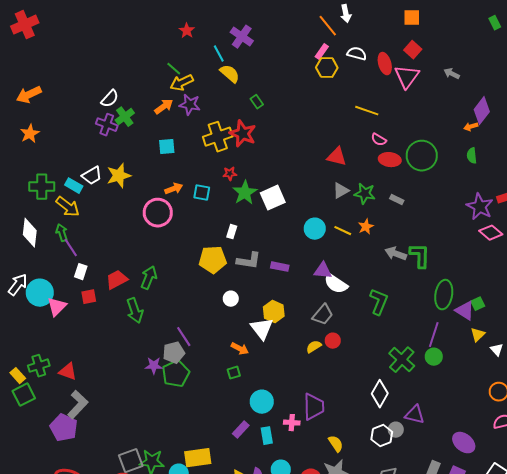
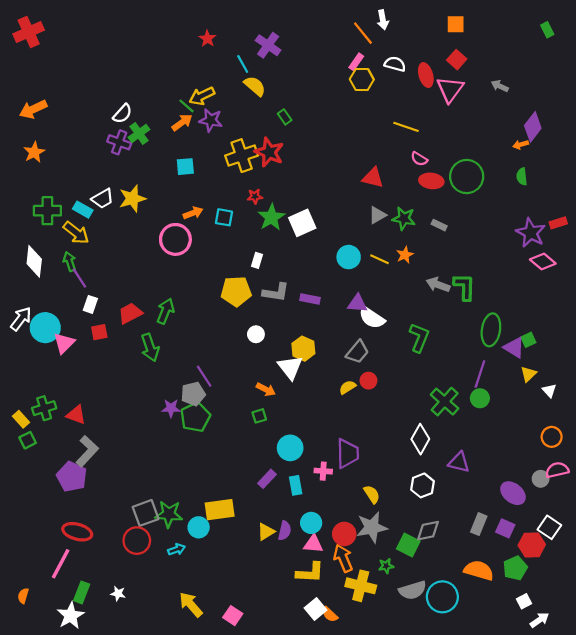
green line: (174, 69) -> (186, 106), moved
green square: (24, 395) -> (28, 440), size x0.7
gray circle: (396, 430) -> (541, 479), moved

